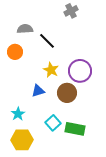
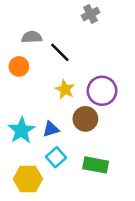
blue triangle: (38, 91) -> (51, 129), moved
cyan star: (18, 114) -> (21, 130), moved, size x1.5
cyan square: (53, 123) -> (56, 157), moved

